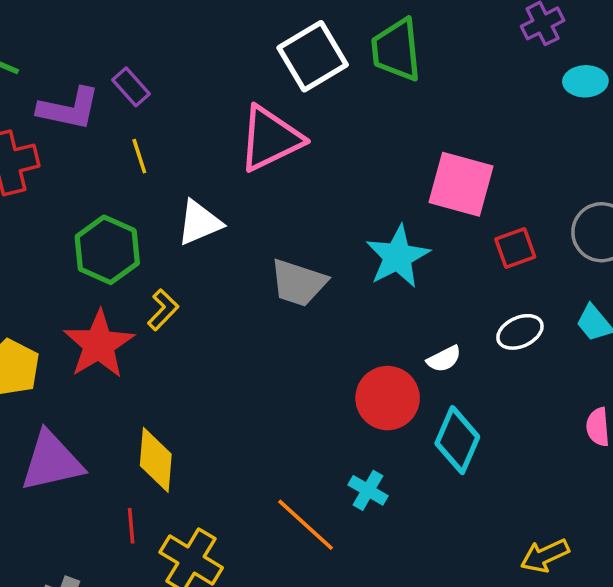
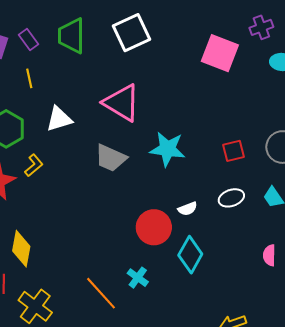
green trapezoid: (396, 50) -> (71, 36), moved
pink triangle: (270, 139) -> (122, 103), moved, turned 51
pink square: (461, 184) -> (220, 53), moved
cyan star: (398, 257) -> (167, 149), turned 30

